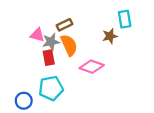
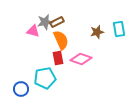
cyan rectangle: (125, 19) -> (119, 29), moved
gray star: (51, 42) -> (45, 22), moved
red rectangle: (49, 58) -> (58, 58), moved

